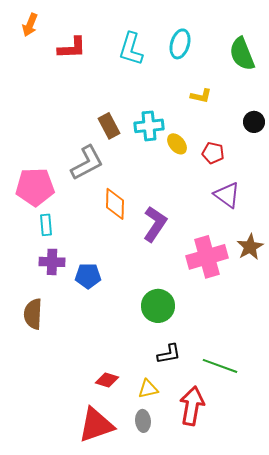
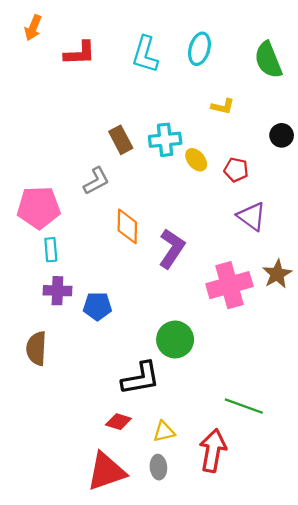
gray L-shape: (87, 163) -> (96, 181), size x0.7
black L-shape: (169, 354) -> (141, 378), moved, size x1.5

